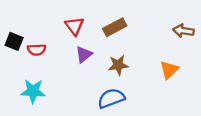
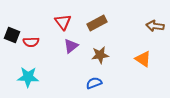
orange triangle: (169, 70) -> (143, 59), turned -42
blue semicircle: (111, 98) -> (94, 83), size x0.7

